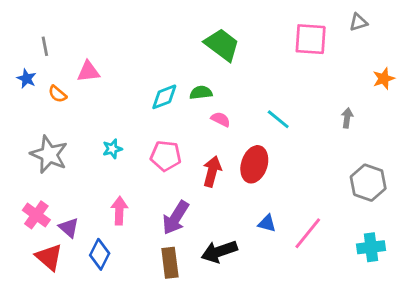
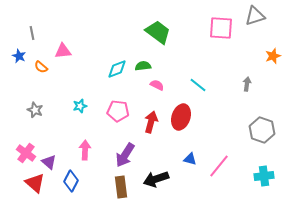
gray triangle: (358, 22) -> (255, 16), size x1.5
gray star: (49, 154) -> (35, 110), size x0.6

